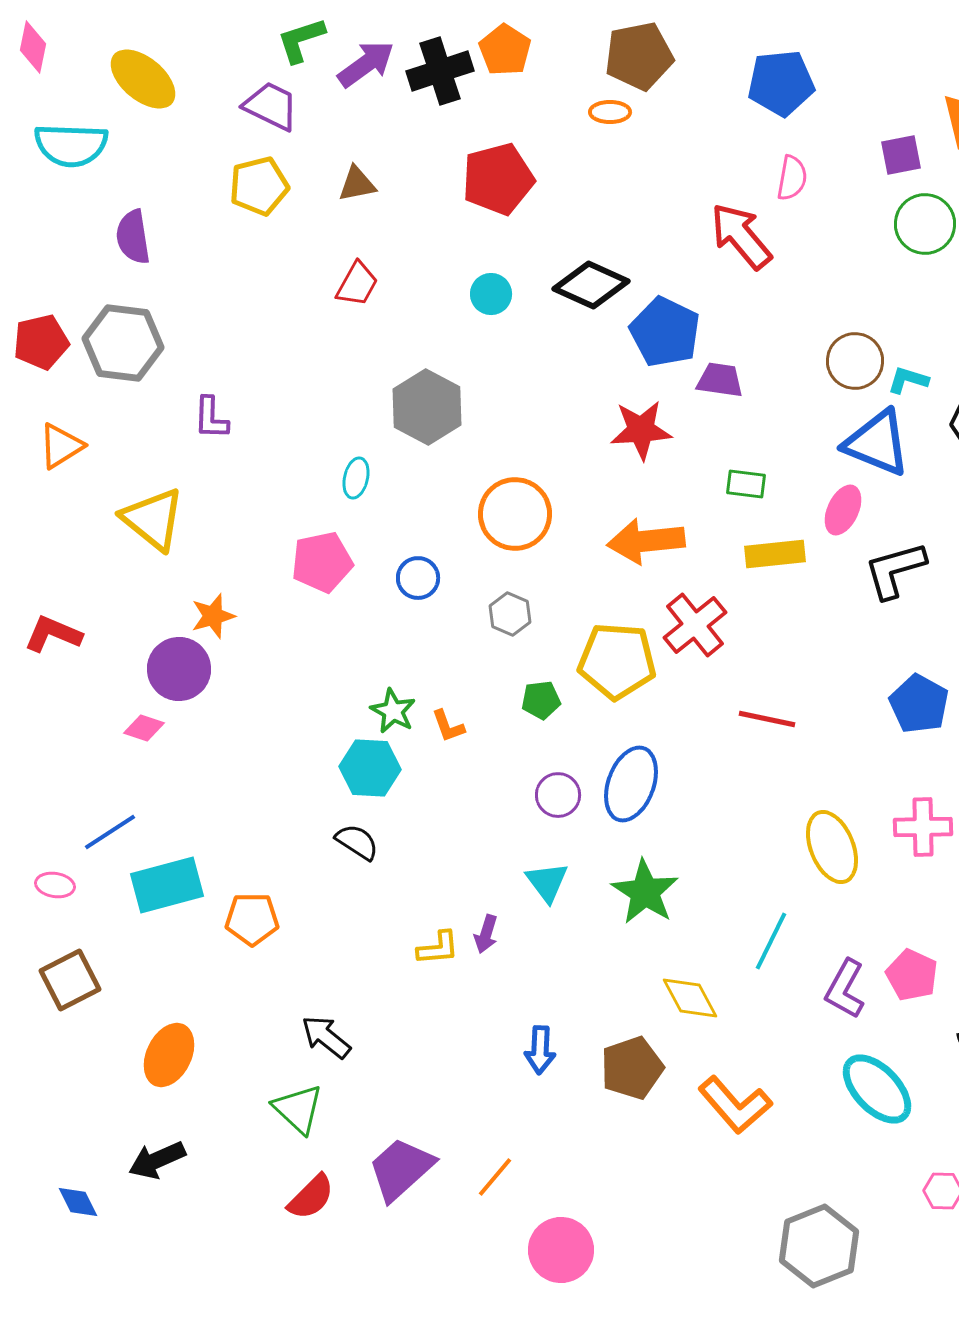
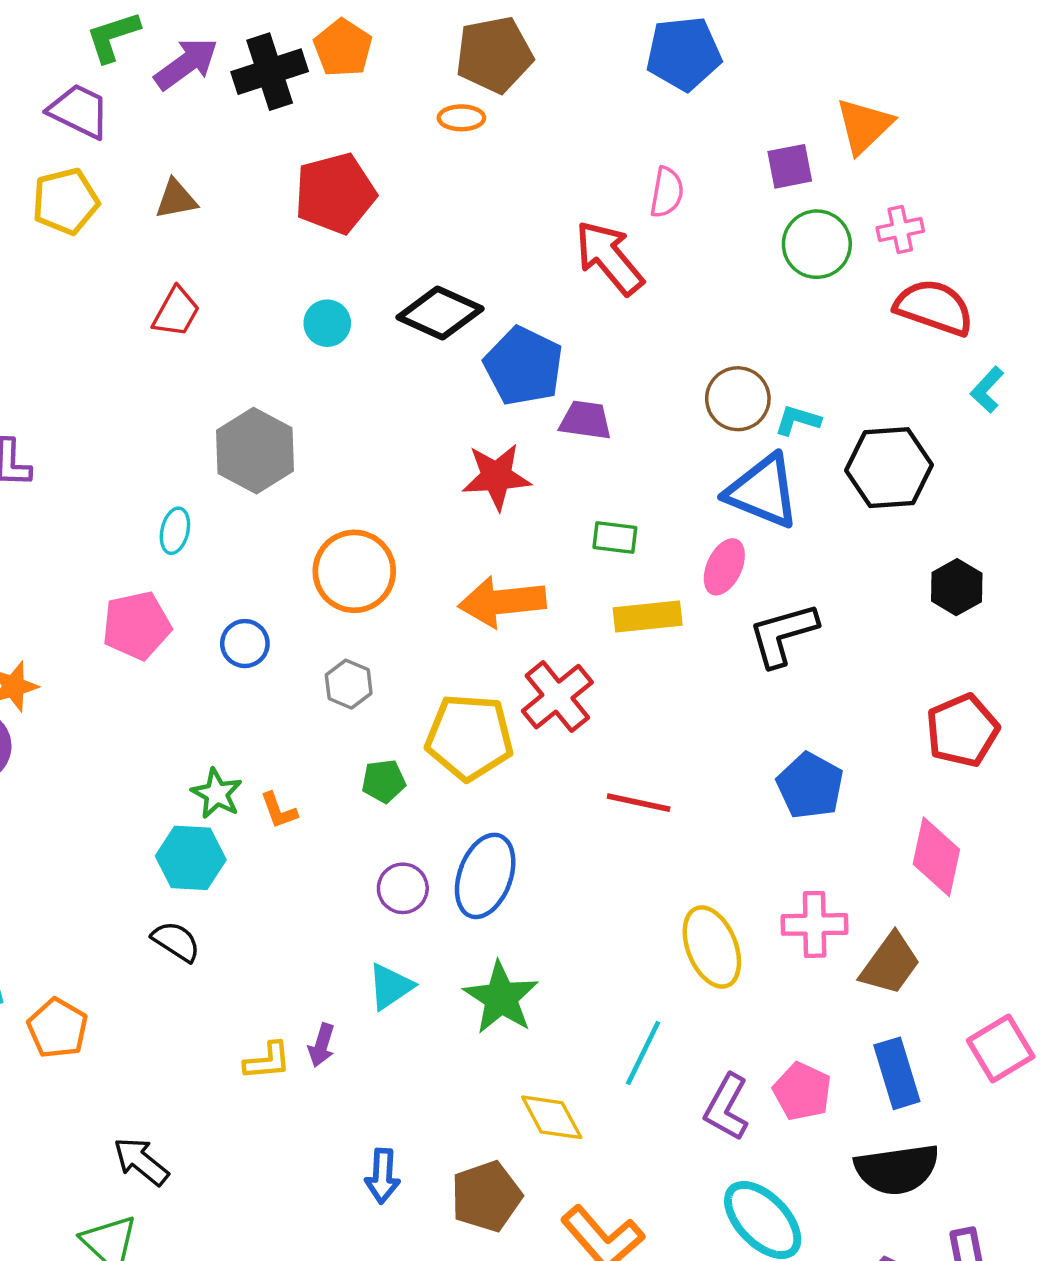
blue pentagon: (781, 83) -> (684, 54), moved
cyan triangle: (547, 882) -> (390, 986), turned 33
orange pentagon: (252, 919) -> (58, 1028), turned 30

